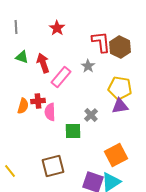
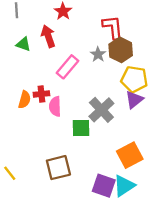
brown hexagon: (120, 47) -> (121, 50), moved
red arrow: (43, 63) -> (48, 36), moved
purple triangle: (120, 106) -> (134, 100), turned -30
gray cross: (91, 115) -> (101, 110), size x1.6

